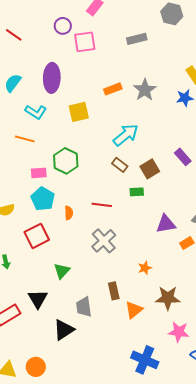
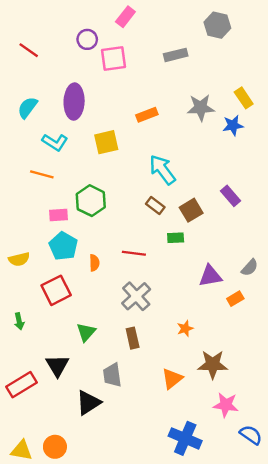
gray star: (145, 90) -> (201, 108), moved, turned 30
cyan arrow: (126, 135) -> (162, 170), turned -88
brown rectangle: (114, 291) -> (133, 338), moved

